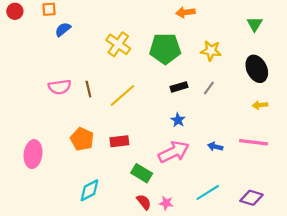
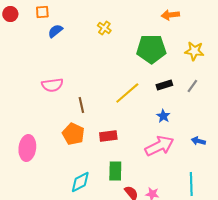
yellow cross: (118, 44) -> (104, 28), moved, size x0.6
brown line: (88, 89) -> (81, 105), moved
yellow line: (123, 95) -> (127, 93), moved
green rectangle: (142, 173) -> (115, 171), moved, turned 60
cyan line: (208, 192) -> (191, 184), turned -60

